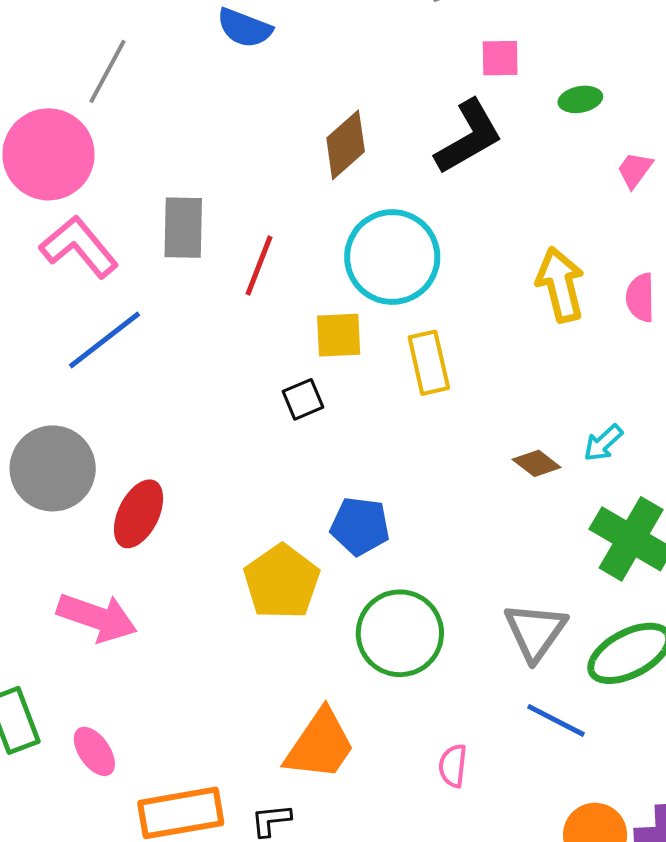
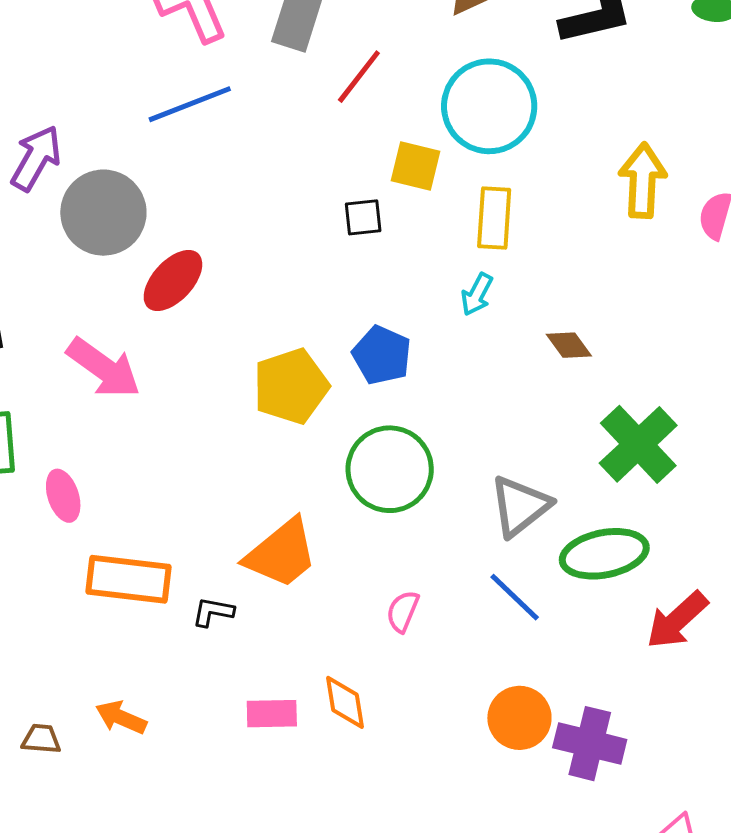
cyan arrow: (603, 443) -> (477, 294), moved, turned -36

